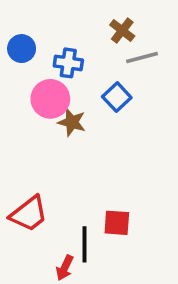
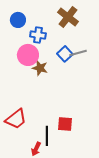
brown cross: (122, 31) -> (68, 17), size x1.5
blue circle: (22, 49) -> (18, 20), moved
gray line: (142, 58) -> (78, 53), moved

